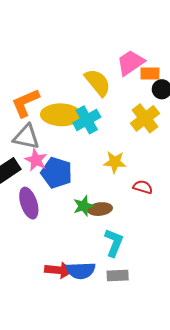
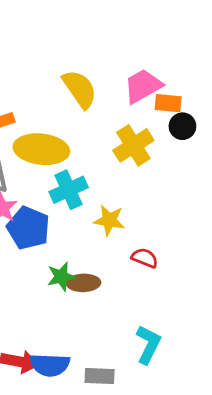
yellow semicircle: (98, 82) -> (80, 89), moved
yellow cross: (145, 118) -> (133, 145), moved
cyan cross: (87, 120) -> (69, 190), moved
cyan L-shape: (114, 243) -> (148, 344), moved

